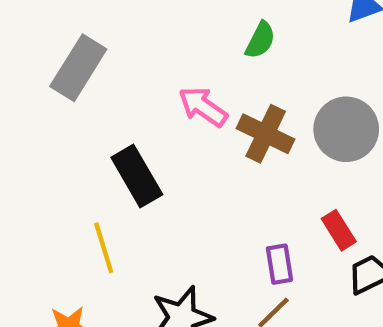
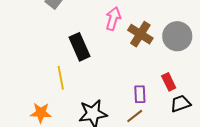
pink arrow: (203, 107) -> (113, 19), turned 65

